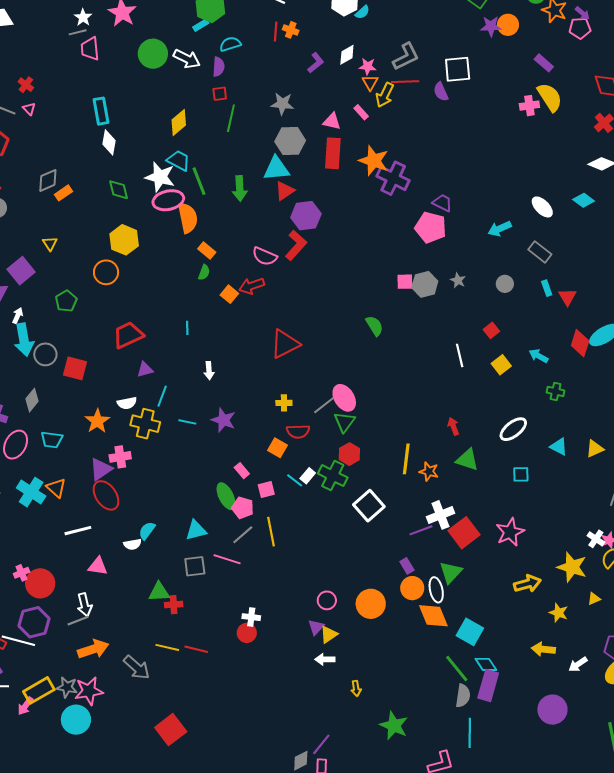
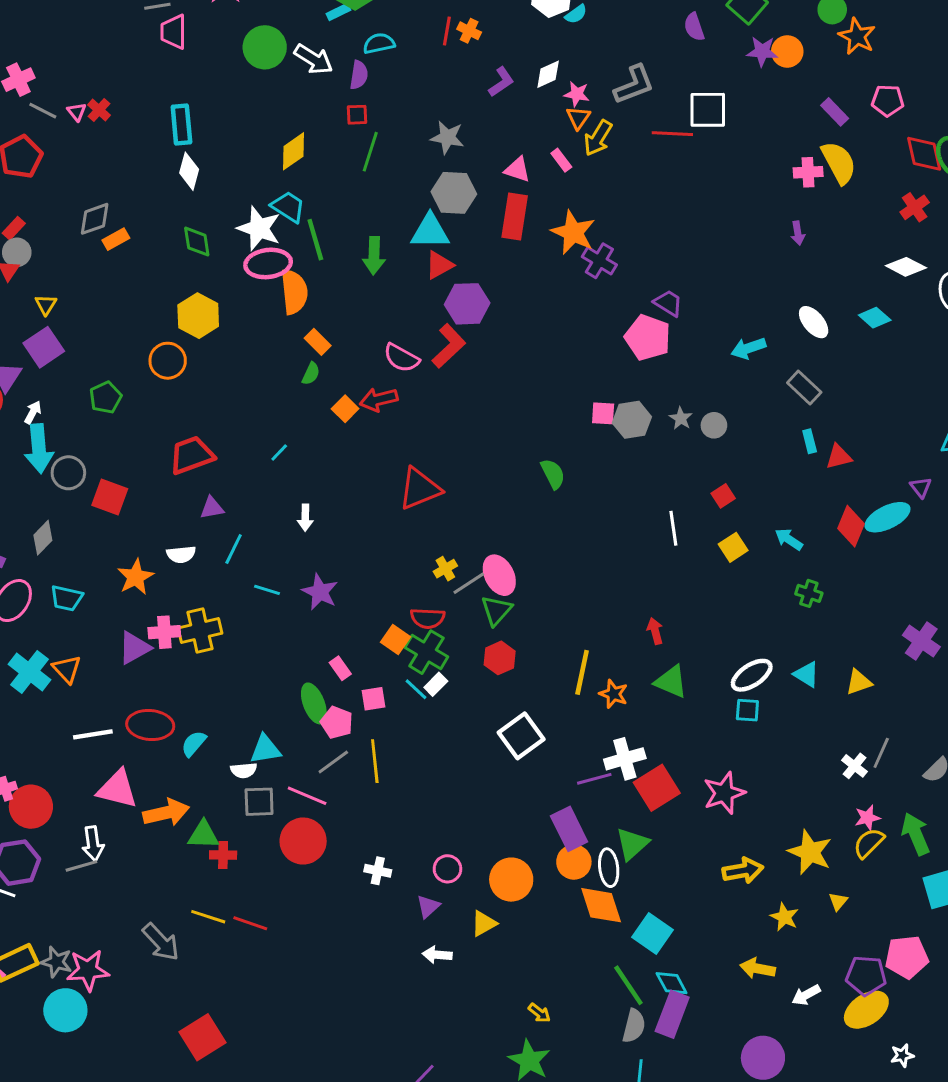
purple arrow: (582, 13) -> (798, 233), moved, turned 35
pink pentagon: (580, 28) -> (888, 101), moved
red line: (405, 82) -> (672, 134), moved
red cross: (26, 85) -> (99, 110), moved
purple semicircle: (441, 92) -> (694, 27), moved
purple cross: (393, 178) -> (599, 261), size x0.7
yellow triangle: (50, 244) -> (46, 305), moved
gray circle: (505, 284) -> (714, 425), moved
red triangle: (567, 297) -> (839, 457), turned 42
cyan line: (187, 328) -> (279, 452), turned 40
yellow cross: (284, 403) -> (445, 569), moved, turned -35
yellow cross: (145, 424) -> (200, 631), moved, turned -32
white ellipse: (513, 429) -> (752, 675), moved
green cross: (333, 476) -> (426, 652), moved
red ellipse: (106, 495) -> (150, 725), moved, turned -56
white cross: (596, 539) -> (854, 766), moved
white semicircle: (132, 544) -> (244, 770), moved
pink triangle: (98, 566) -> (117, 789), size x1.4
purple rectangle: (407, 566) -> (569, 829), size x1.8
yellow triangle: (594, 599) -> (838, 901), turned -32
white cross: (251, 617) -> (378, 871), moved
red circle: (247, 633) -> (303, 841), moved, size x1.6
yellow triangle: (329, 634) -> (484, 923), moved
orange arrow: (93, 649) -> (166, 813), moved
yellow arrow: (356, 688) -> (539, 1013), moved, turned -49

